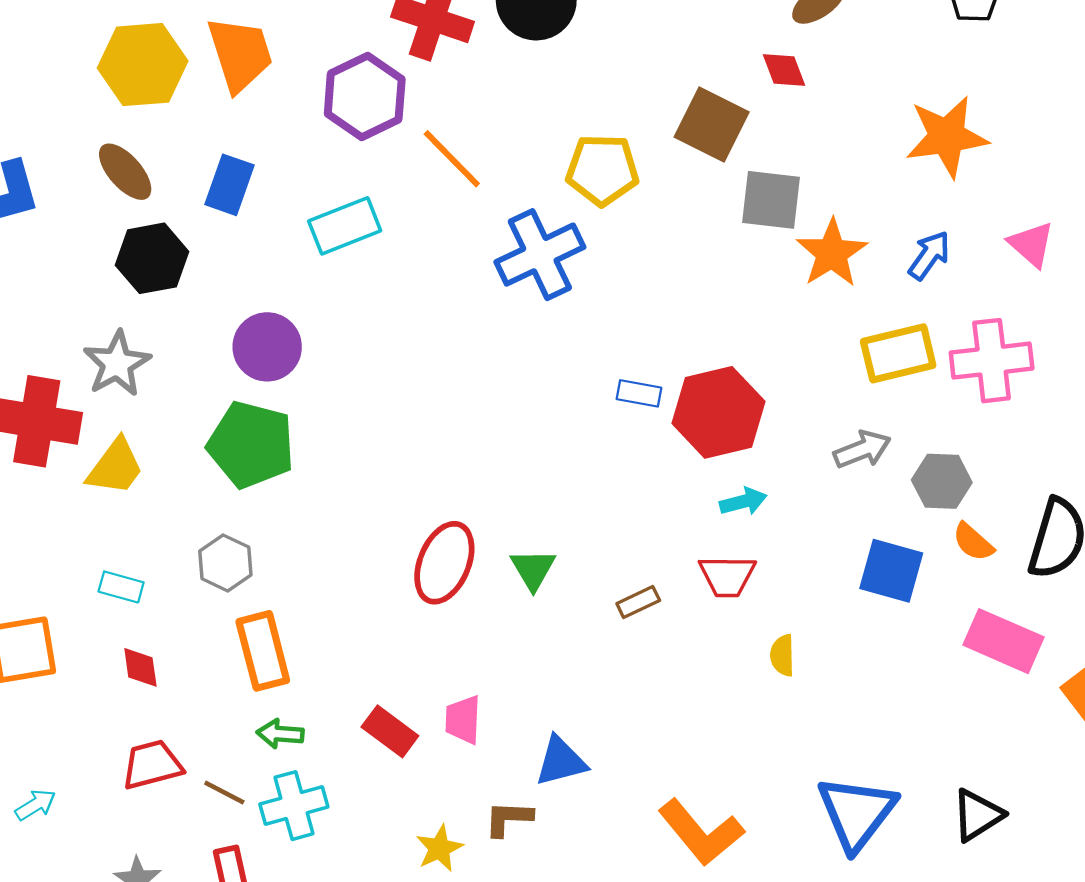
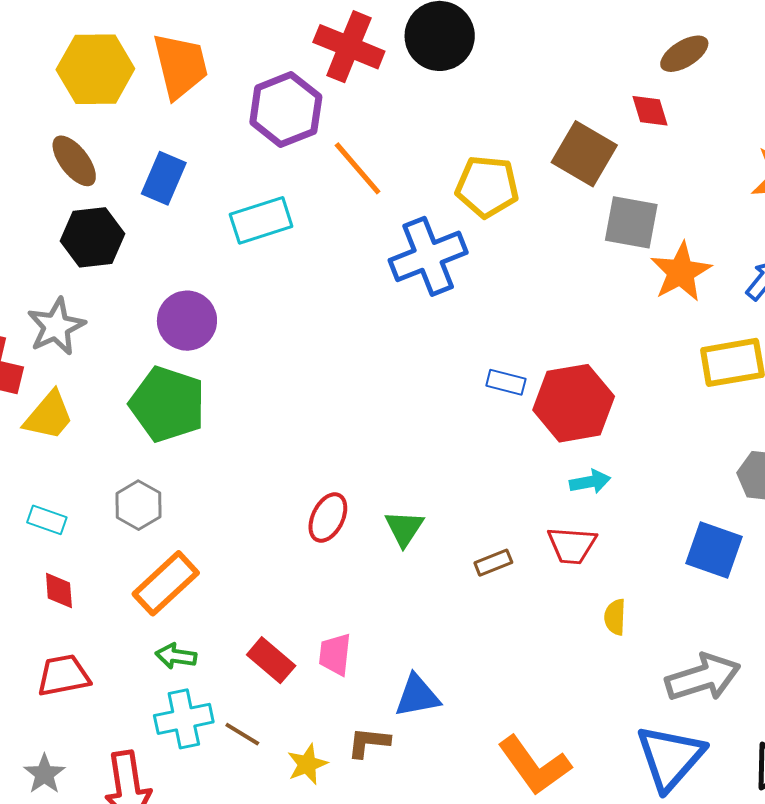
gray arrow: (862, 450) -> (703, 677), moved, size x1.5
red ellipse: (444, 563) -> (328, 518), size x0.7
orange rectangle: (263, 651) -> (166, 583), turned 58
brown line: (224, 793) -> (242, 734), moved

